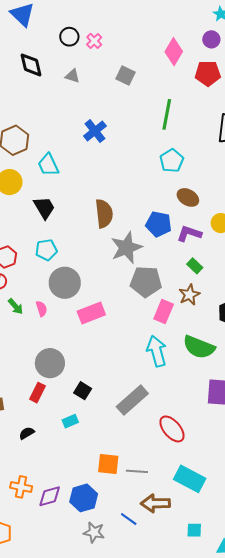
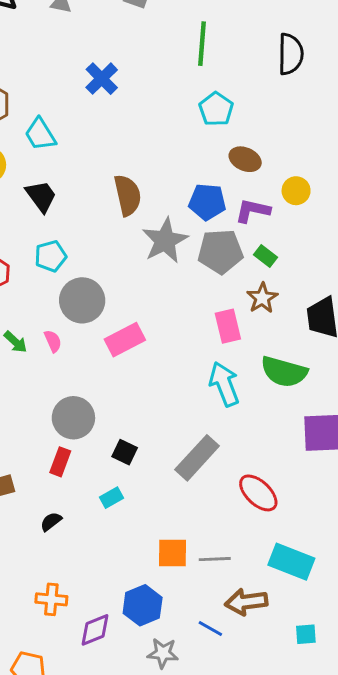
gray pentagon: (146, 282) -> (220, 252), moved
pink rectangle: (164, 311) -> (228, 326), turned -30
purple diamond: (50, 496) -> (95, 630), moved

